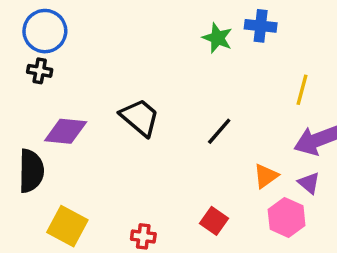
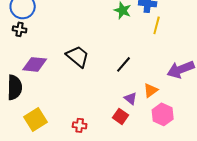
yellow line: (302, 90) -> (157, 25), moved
purple triangle: (309, 183) -> (131, 98), moved
yellow square: (67, 226) -> (36, 119), turned 30

